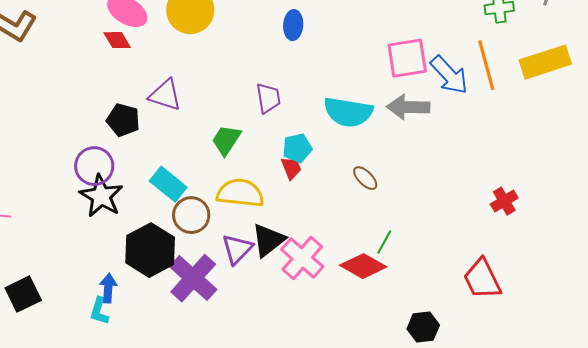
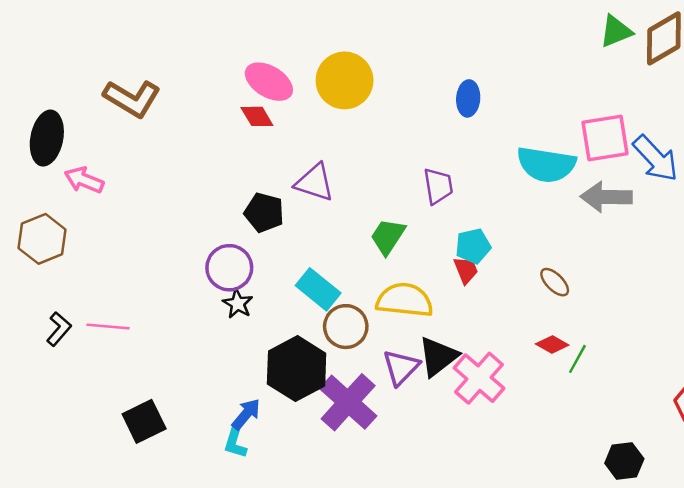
cyan semicircle: (348, 112) -> (546, 164), moved
black star: (101, 196) -> (238, 304), size x0.6
red diamond: (363, 266) -> (552, 345), moved, size x0.6
blue arrow: (108, 288) -> (246, 414), turned 36

